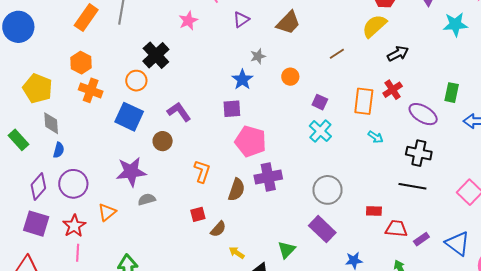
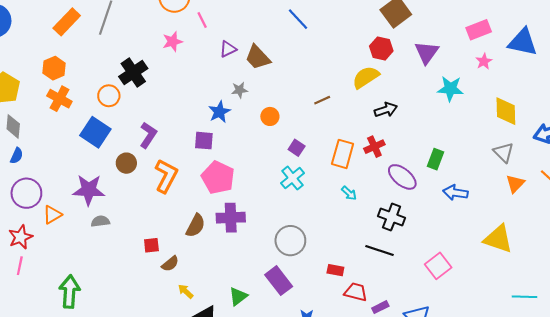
brown trapezoid: (288, 23) -> (258, 57), moved, turned 84
purple L-shape: (179, 112) -> (148, 135), turned 60
orange L-shape: (202, 171) -> (166, 176), moved, size x1.4
orange triangle: (107, 212) -> (52, 215), moved

